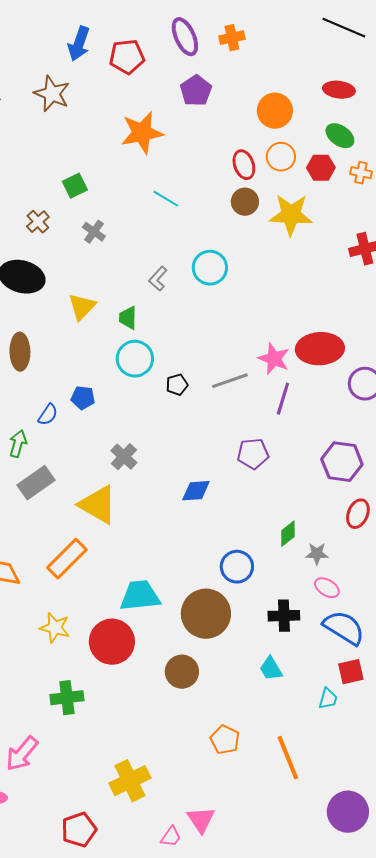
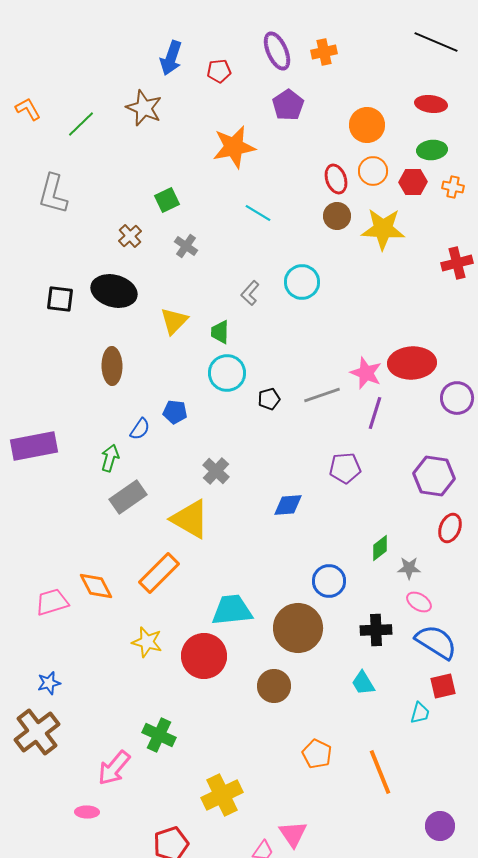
red pentagon: (127, 57) -> (219, 71), size x0.7
green ellipse: (340, 136) -> (432, 150), turned -40
green cross: (67, 698) -> (159, 735), moved, turned 32
purple circle: (348, 812) -> (440, 826), size x0.7

